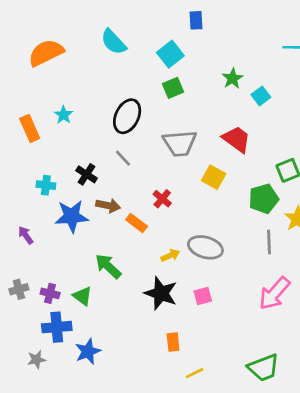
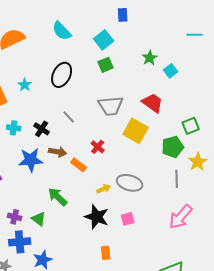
black ellipse: (127, 116) -> (62, 75), moved
yellow square: (214, 177) -> (136, 131), size x1.4
cyan cross: (46, 185) -> (14, 128), moved

